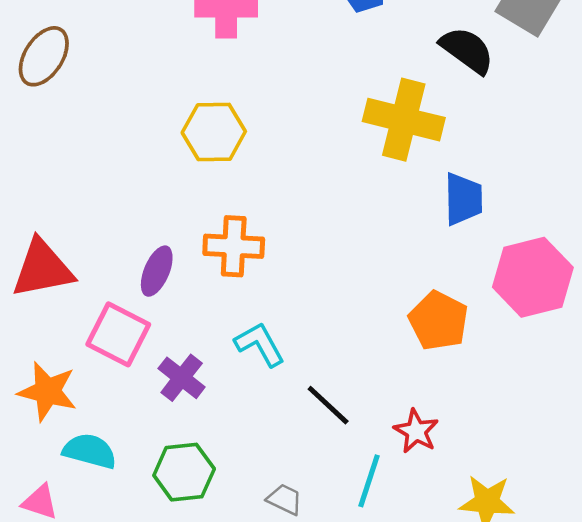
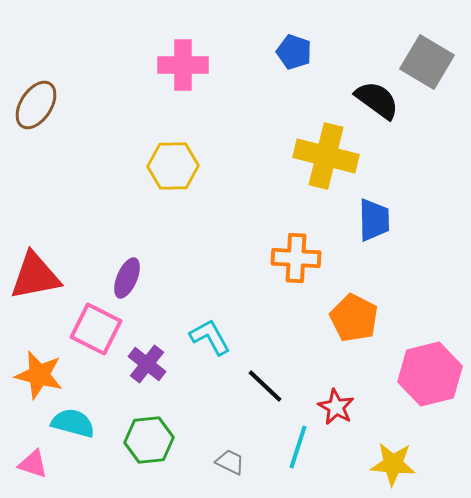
orange cross: (234, 246) -> (296, 258), moved
pink hexagon: (533, 277) -> (430, 374), moved

